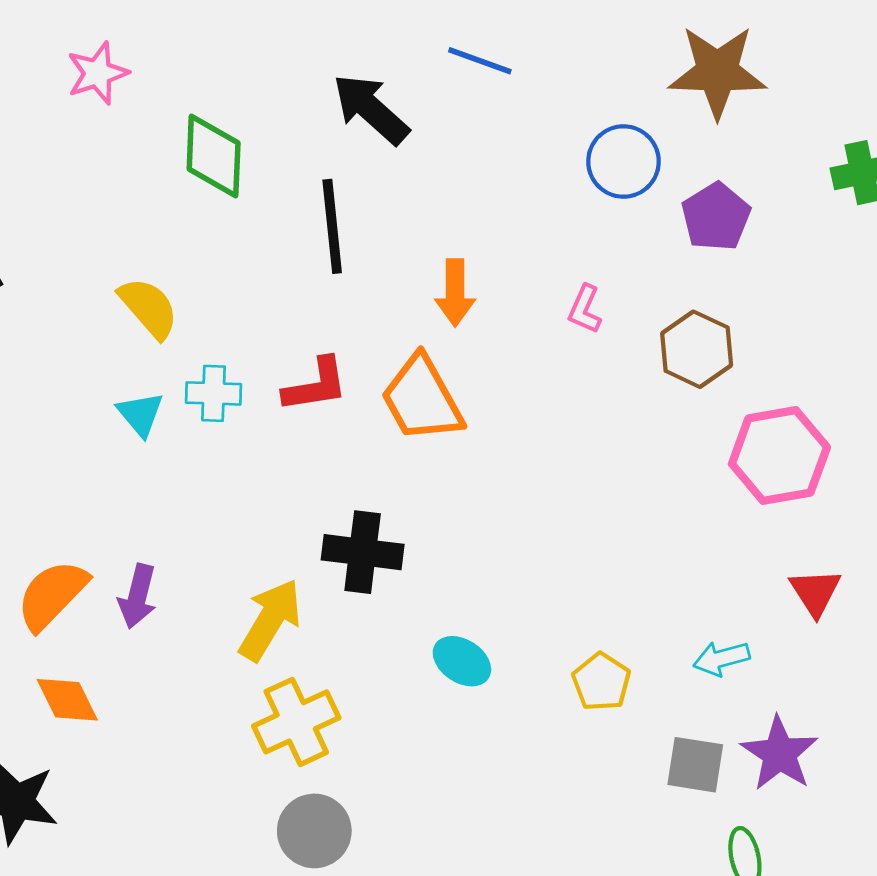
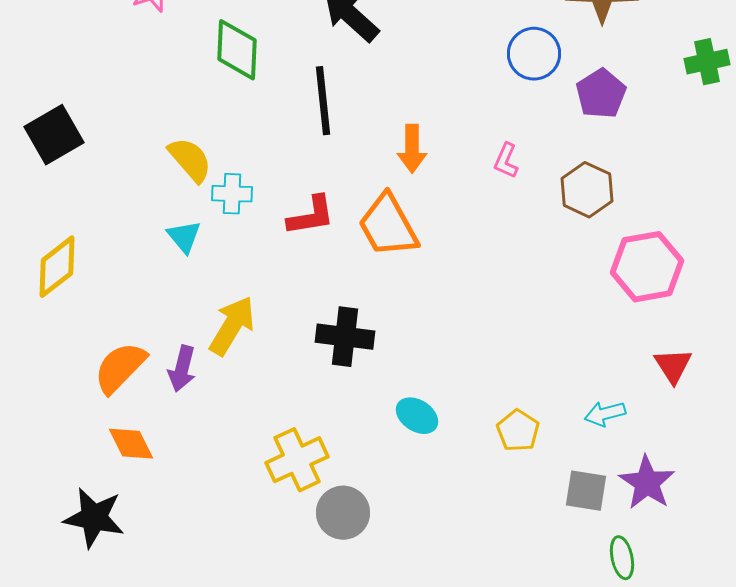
cyan cross: (214, 393) -> (232, 194), moved
yellow arrow: (270, 620) -> (232, 326), moved
gray circle: (314, 831) -> (343, 513), moved

